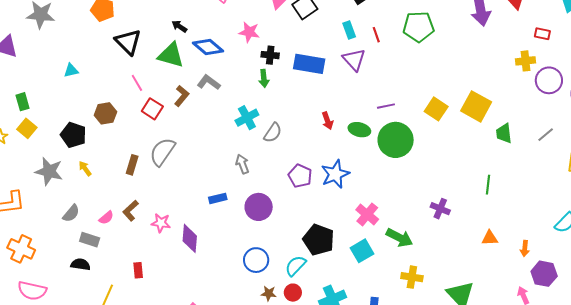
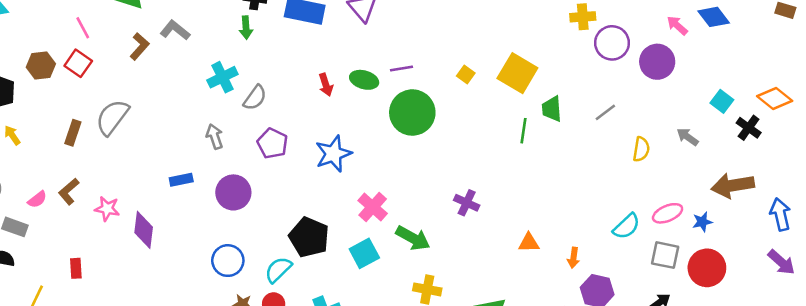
red square: (152, 109) -> (78, 63), moved
yellow square: (436, 109) -> (466, 75), size x0.6
green ellipse: (359, 130) -> (364, 80), moved
purple pentagon: (300, 176) -> (272, 143), moved
green line: (488, 185) -> (523, 131), moved

